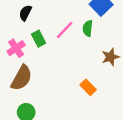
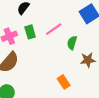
green semicircle: (88, 28) -> (72, 43), moved

